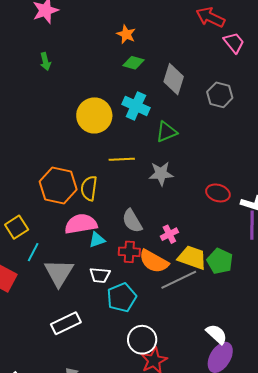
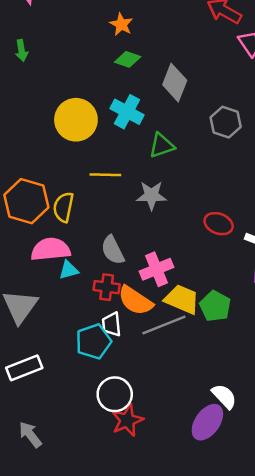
gray hexagon: (220, 95) -> (226, 122), moved
pink cross: (169, 234) -> (157, 269), size x1.5
white trapezoid: (100, 275) -> (112, 324), moved, turned 75
white semicircle: (217, 334) -> (224, 396), moved

